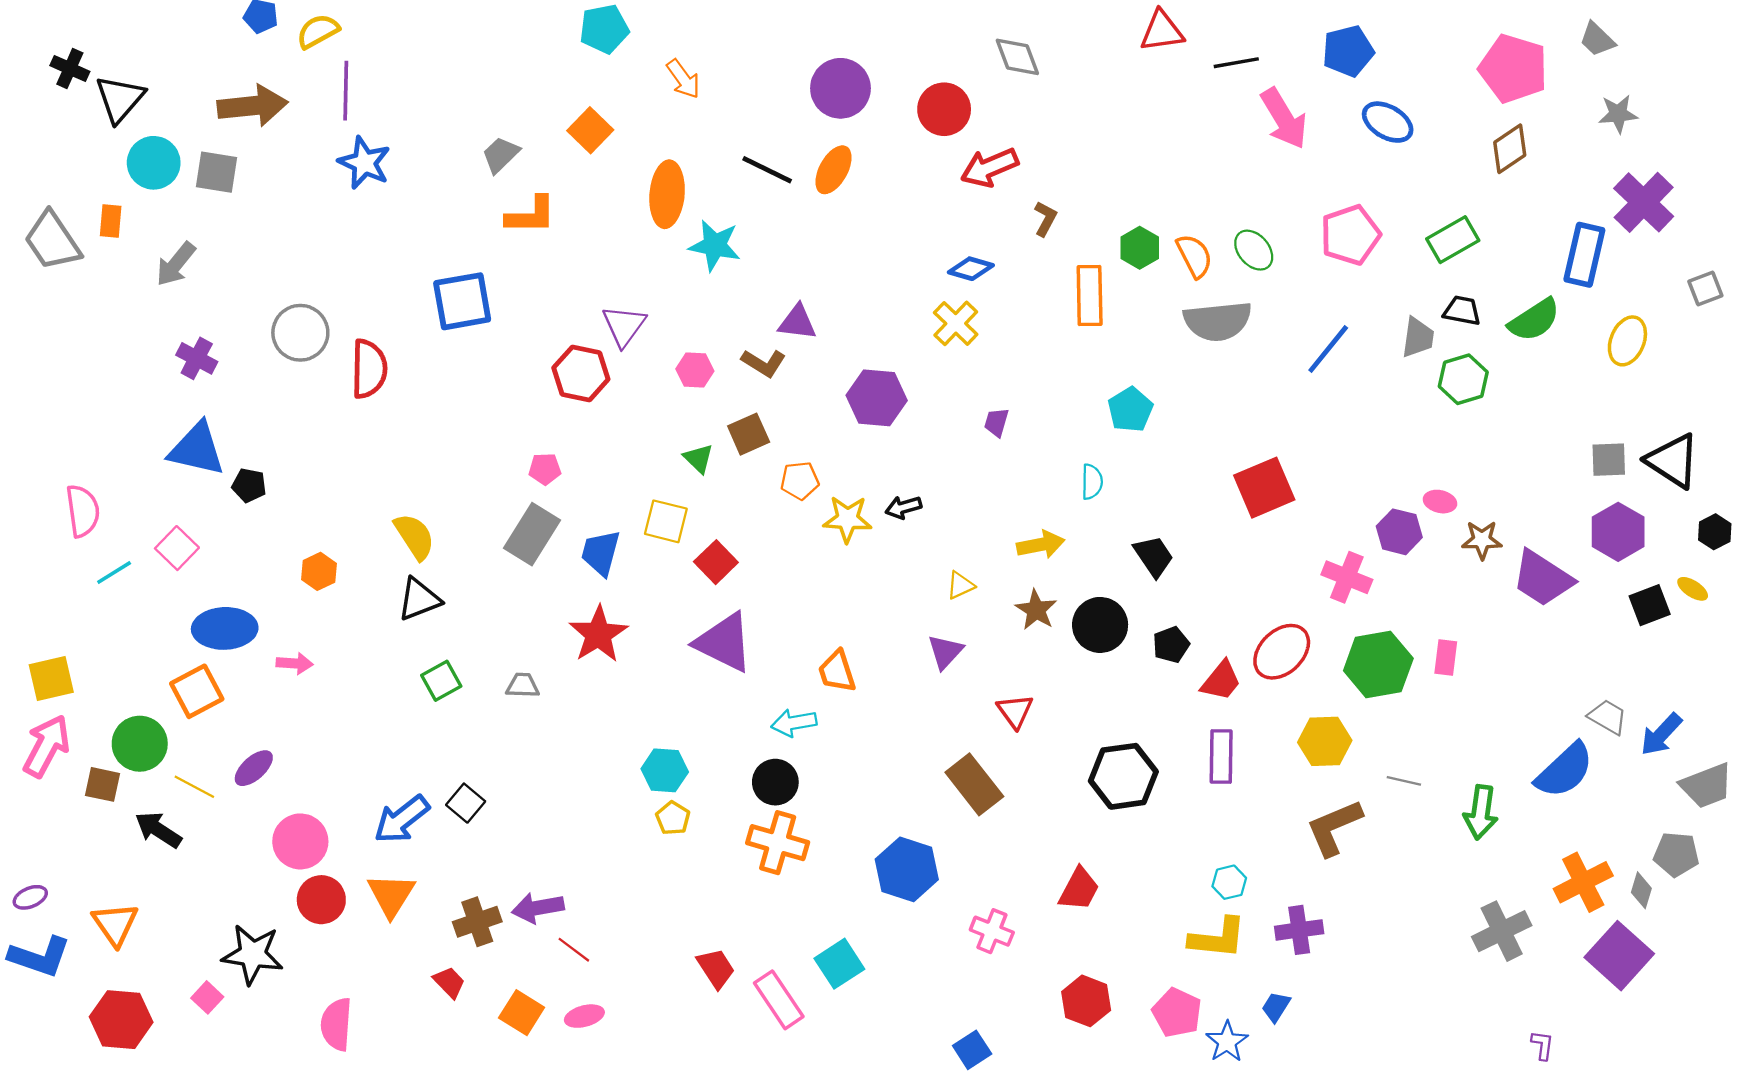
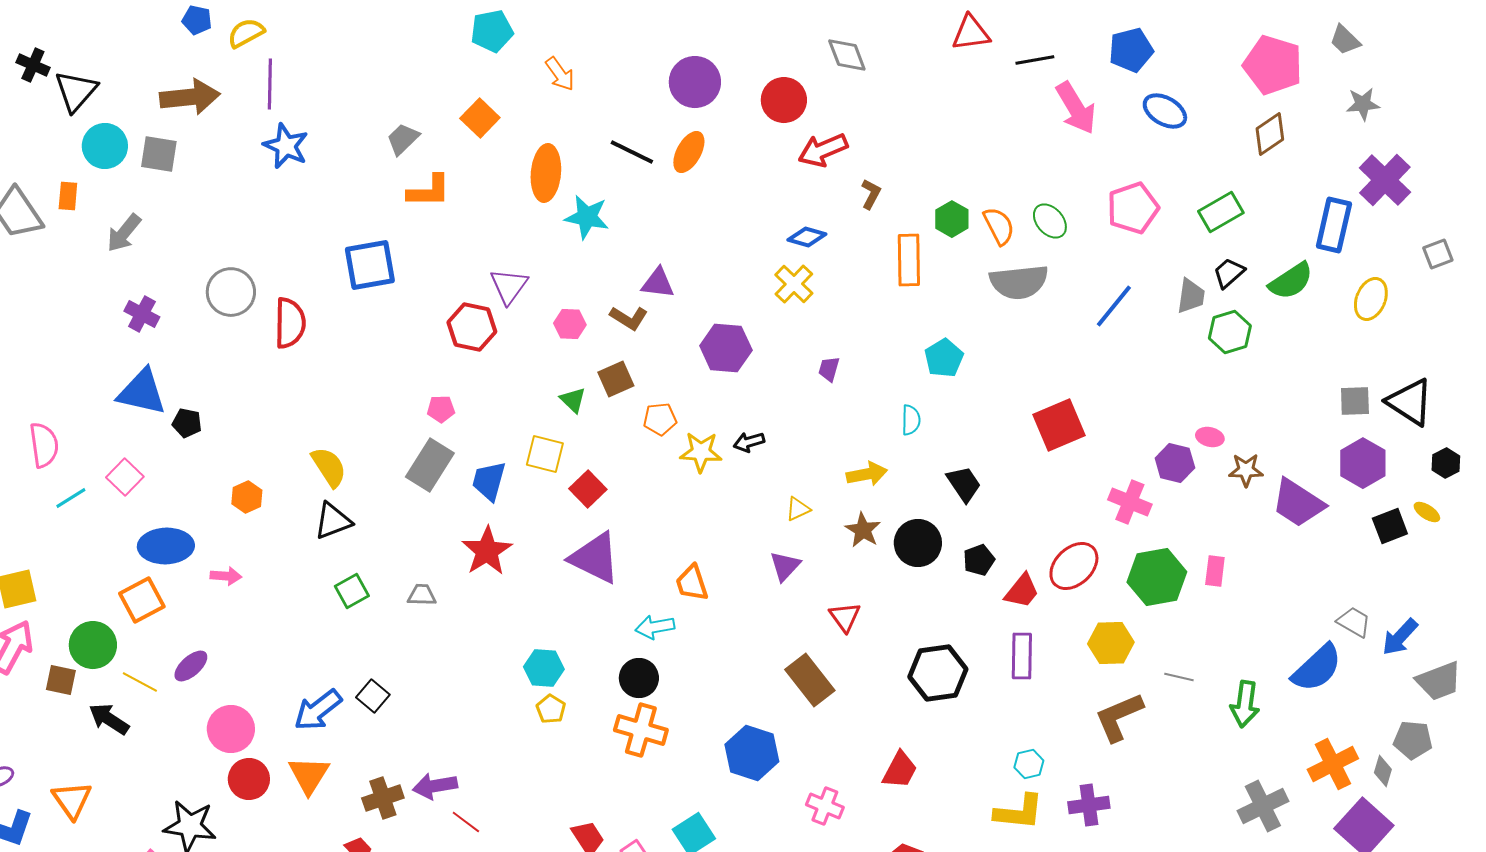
black trapezoid: (1462, 311) -> (1229, 273), turned -52

